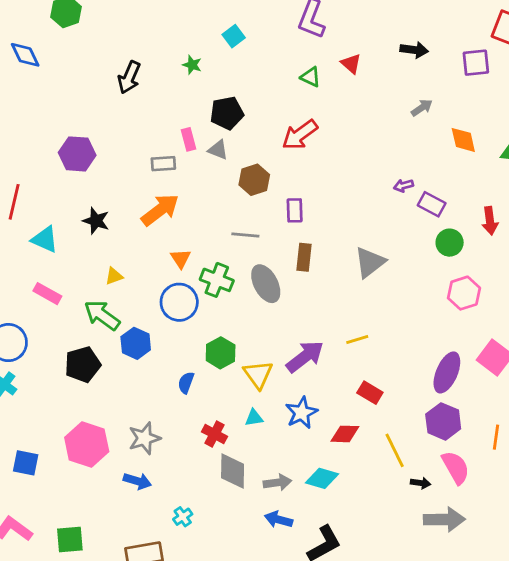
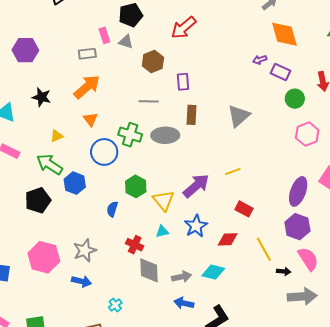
orange diamond: (463, 140) -> (284, 34), moved, size x1.4
orange triangle: (181, 259) -> (91, 119), moved
gray ellipse: (266, 284) -> (165, 135), turned -60

